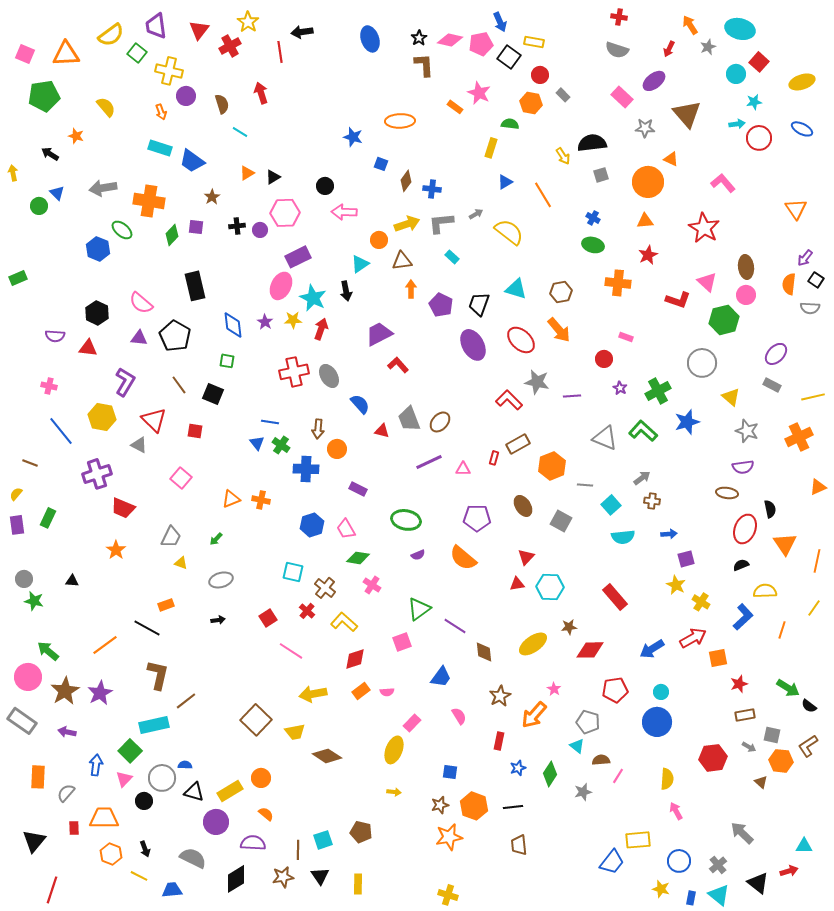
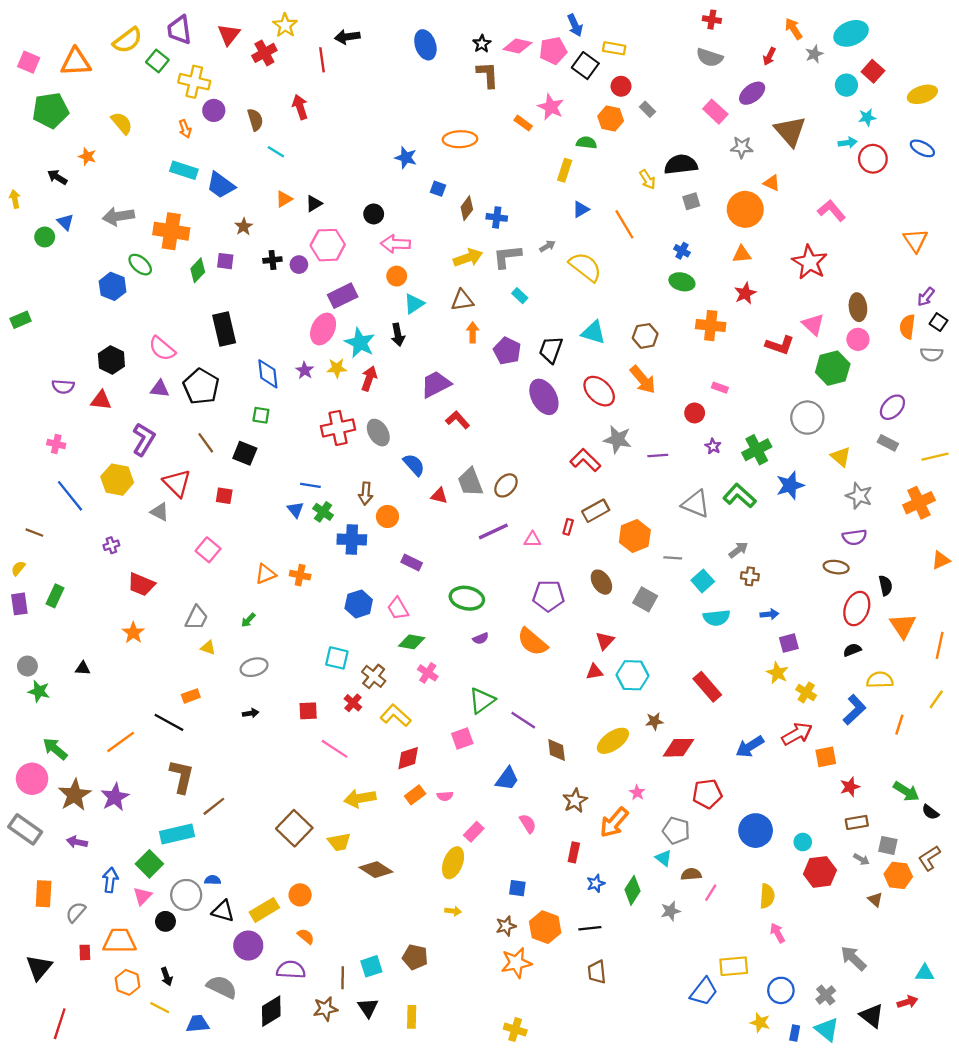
cyan ellipse: (740, 29) -> (851, 33), turned -36
orange circle: (379, 240) -> (397, 276), moved
purple cross: (97, 474) -> (111, 545), size x0.5
red square: (268, 618) -> (308, 711), turned 30
cyan circle: (661, 692) -> (803, 842), moved

